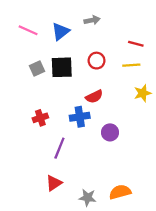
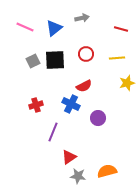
red line: (136, 44) -> (121, 29), moved
blue cross: (80, 117) -> (71, 104), turned 36
red triangle: (54, 183) -> (69, 157), moved

